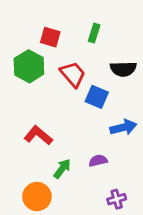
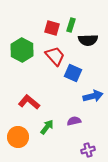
red square: (50, 37) -> (52, 28), moved
black semicircle: (123, 69) -> (88, 40), moved
orange circle: (37, 197) -> (18, 137), moved

